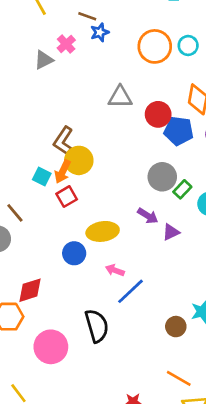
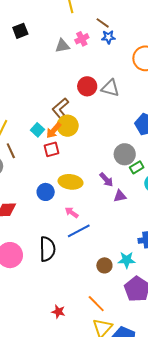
red circle: (158, 114) -> (87, 86), moved

